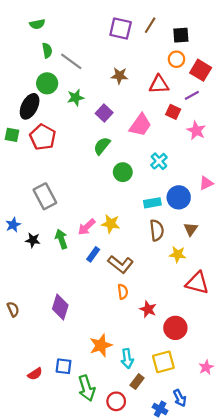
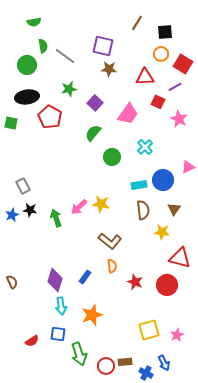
purple square: (121, 29) -> (103, 46), moved
green circle: (47, 83) -> (27, 65), moved
black ellipse: (30, 106) -> (27, 97), turned 55
red pentagon: (43, 137) -> (50, 117), moved
gray rectangle: (45, 196) -> (23, 186), moved, size x0.7
blue star: (13, 225) -> (12, 215), moved
black star: (33, 240) -> (30, 210), moved
blue rectangle: (93, 254) -> (85, 277), moved
red circle: (175, 328) -> (167, 285), moved
cyan arrow: (127, 359) -> (61, 306), moved
pink star: (206, 367) -> (177, 335), moved
brown rectangle: (137, 382) -> (125, 362), moved, turned 48

